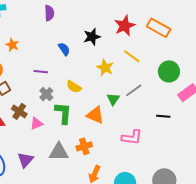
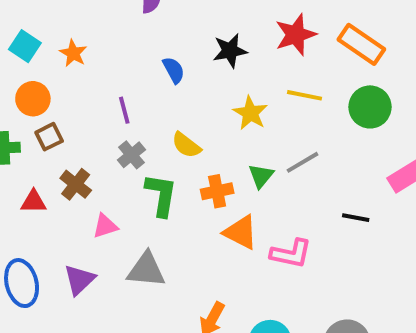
yellow line: (132, 56) -> (304, 95), turned -30
green circle: (169, 71) -> (370, 107), moved
purple line: (41, 72) -> (124, 110), turned 64
orange triangle: (95, 115) -> (241, 232), moved
pink triangle: (37, 123) -> (105, 226), moved
orange cross: (84, 146) -> (217, 191), moved

